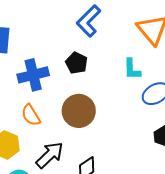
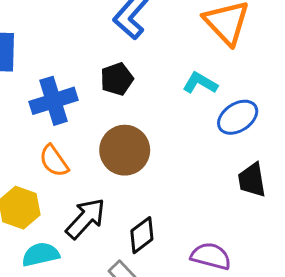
black pentagon: (76, 63) -> (117, 79), turned 30
cyan L-shape: (132, 69) -> (200, 83), turned 125

